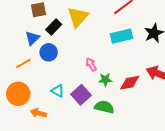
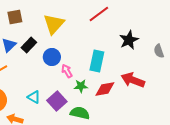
black rectangle: (54, 27) -> (29, 45), moved
cyan rectangle: (121, 36) -> (97, 61), moved, turned -65
blue circle: (49, 52) -> (52, 57), moved

